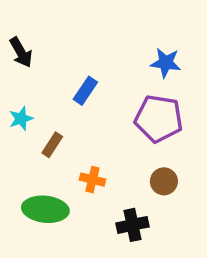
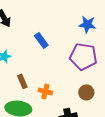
blue rectangle: (85, 91) -> (41, 40), turned -70
brown rectangle: (52, 145) -> (22, 81), moved, turned -56

